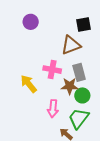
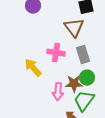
brown triangle: (71, 45) -> (74, 28), turned -45
brown star: (70, 86) -> (74, 84), moved

